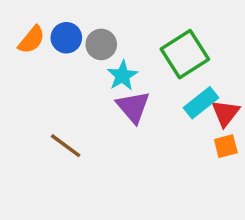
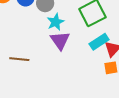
brown line: (66, 146) -> (19, 59), turned -36

